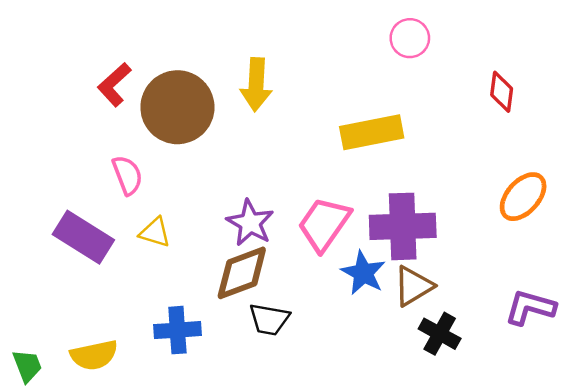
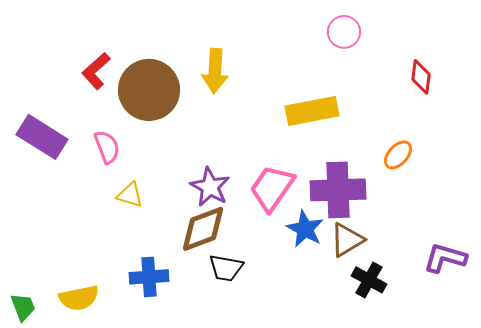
orange ellipse: (523, 197) -> (398, 155), moved, size x0.7
purple rectangle: (83, 237) -> (42, 137), moved

